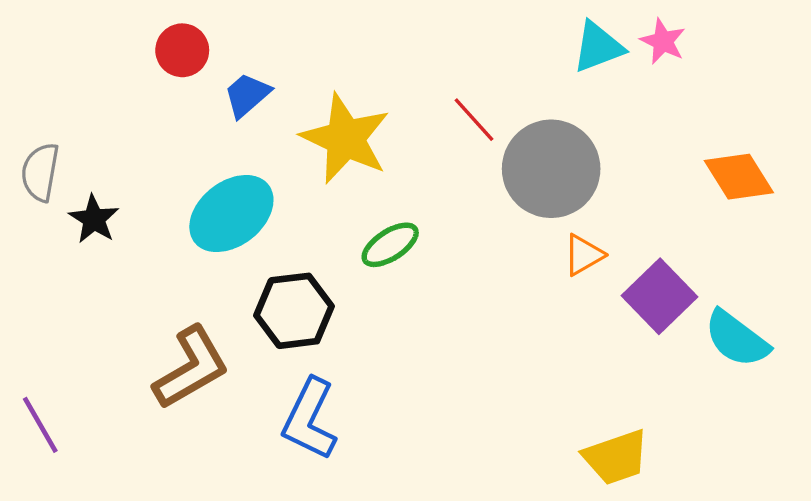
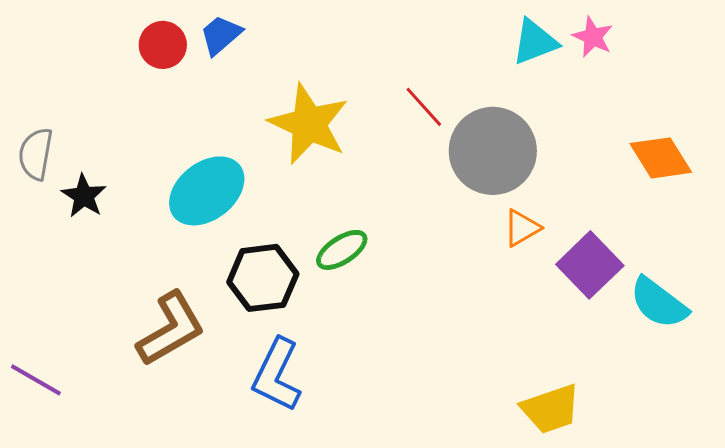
blue trapezoid: (247, 95) -> (221, 35), moved
green ellipse: (390, 245) -> (342, 250), moved
purple line: (40, 425) -> (36, 380), turned -30

